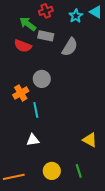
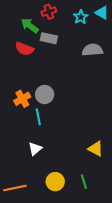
gray semicircle: (70, 47) -> (92, 50), moved, turned -126
gray circle: (42, 79) -> (45, 95), moved
white triangle: (33, 140) -> (35, 149), turned -32

